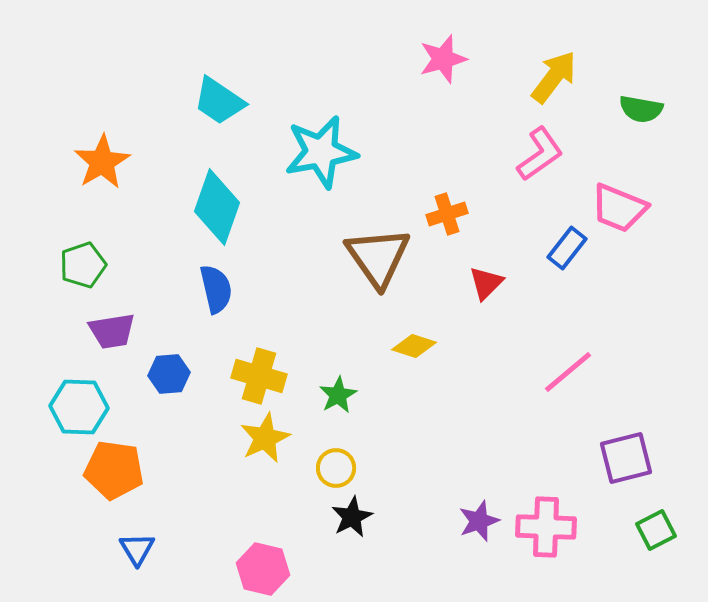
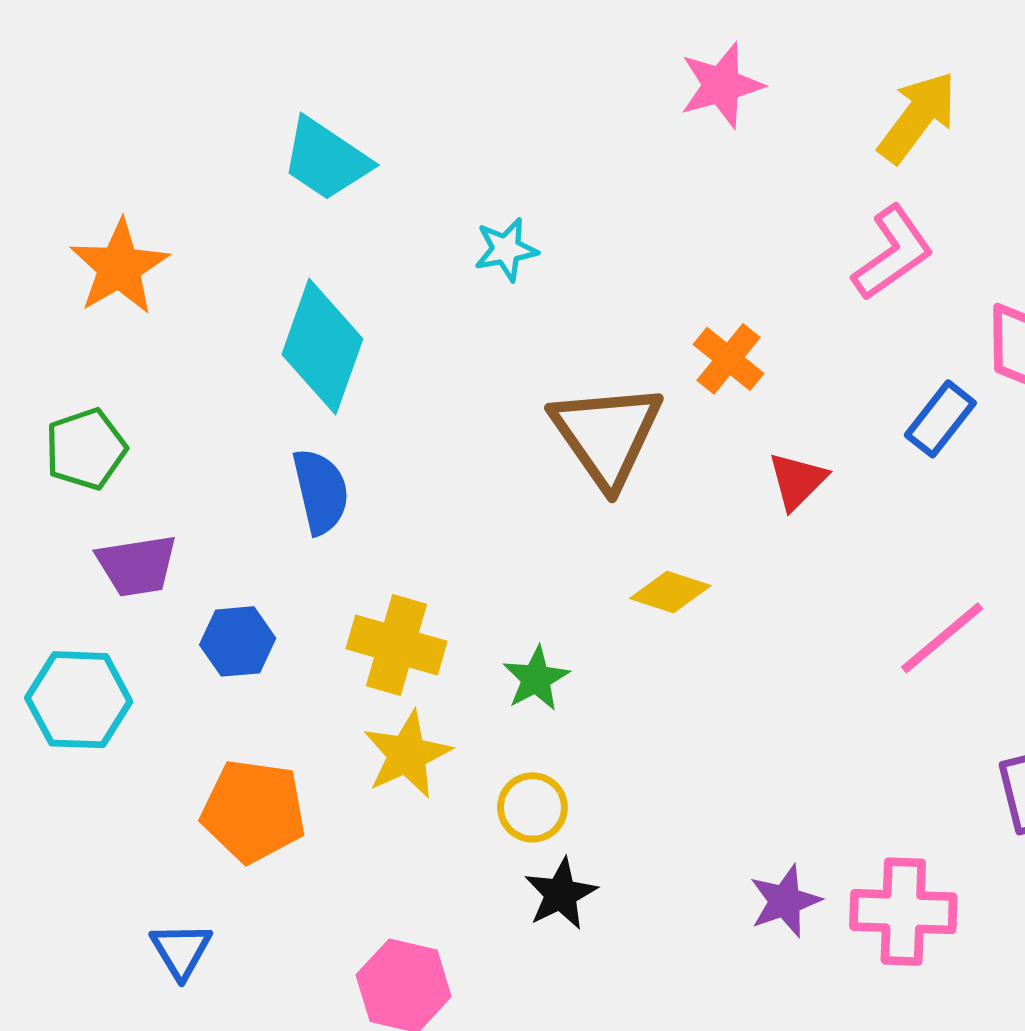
cyan star: (321, 152) -> (506, 249), size x0.5
orange cross: (447, 214) -> (728, 359), turned -33
orange pentagon: (114, 470) -> (253, 811), moved

